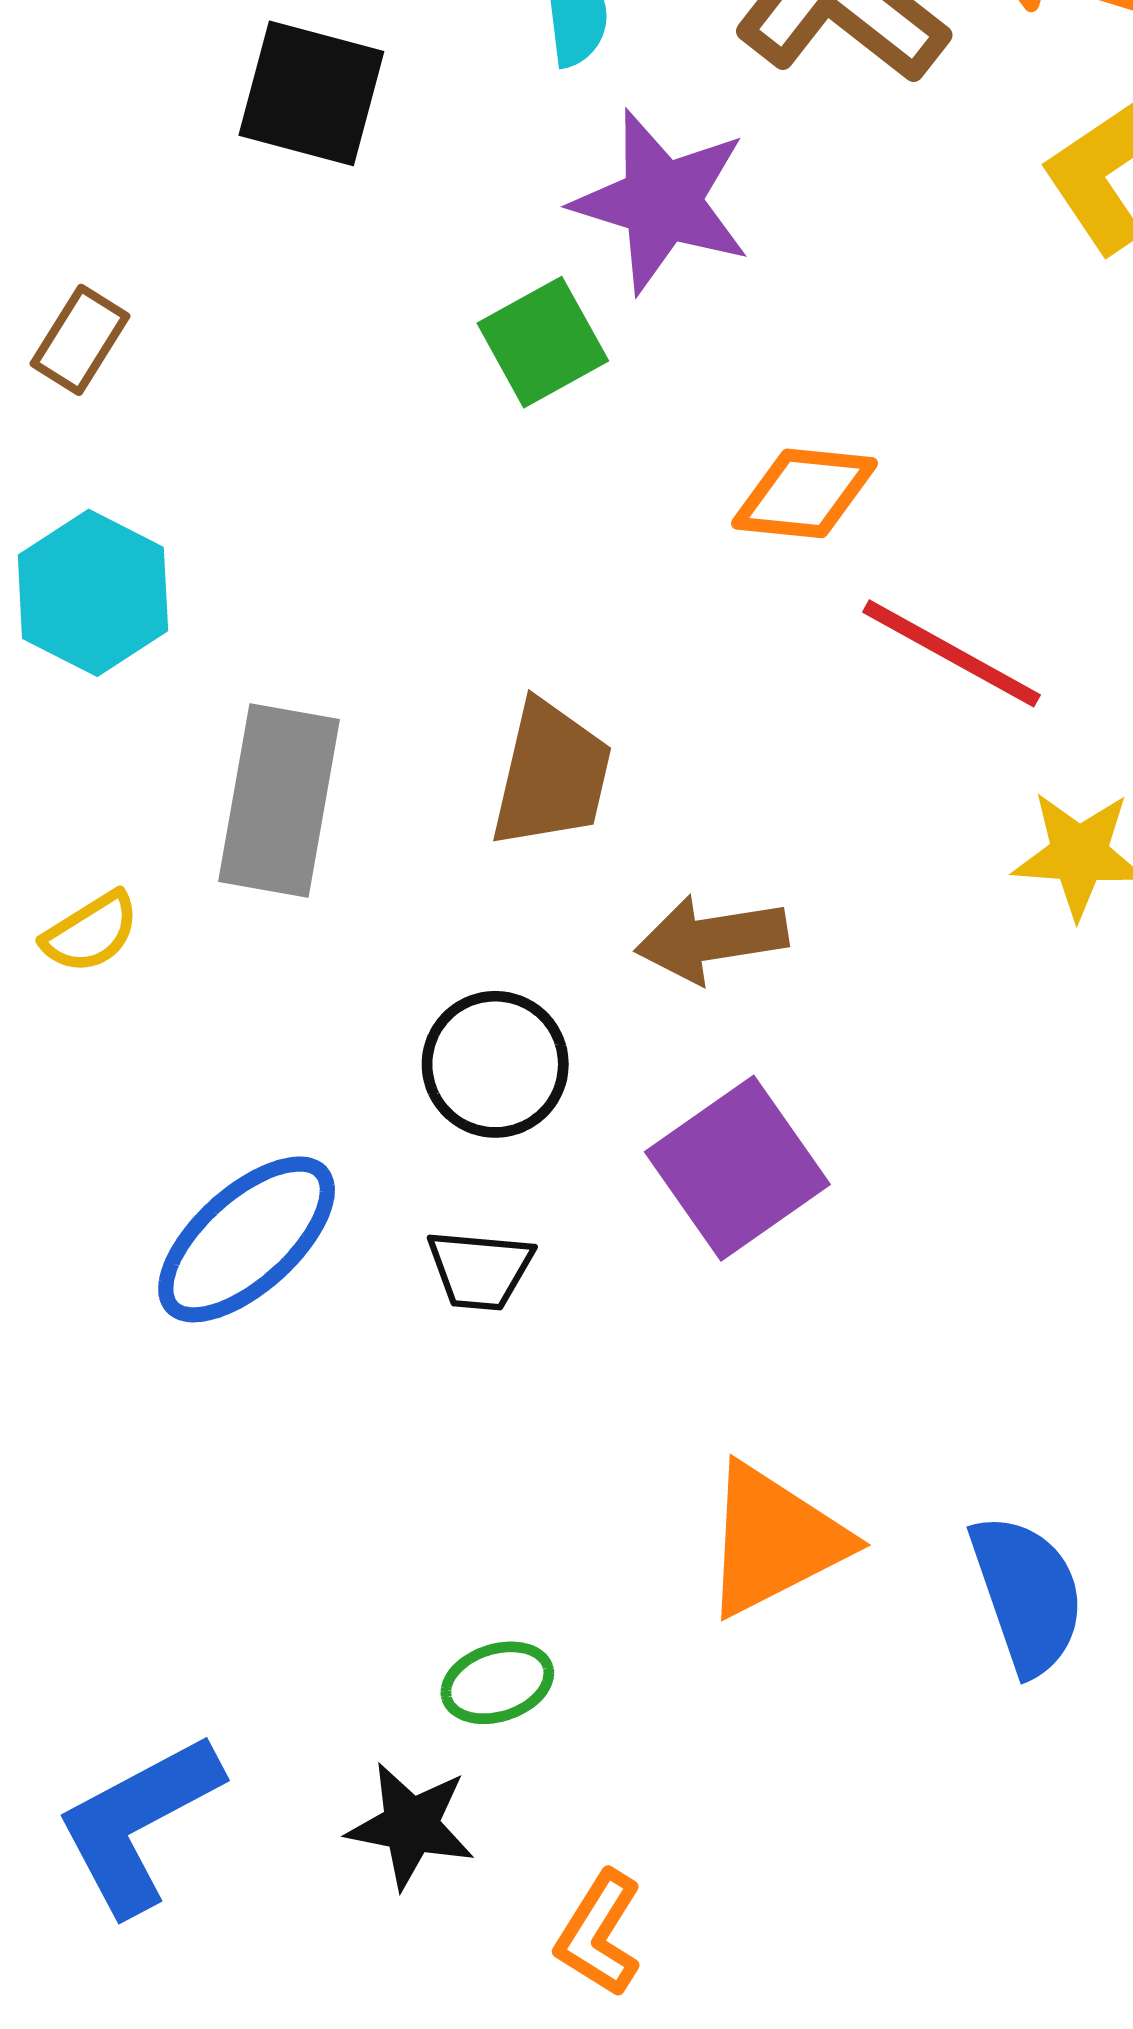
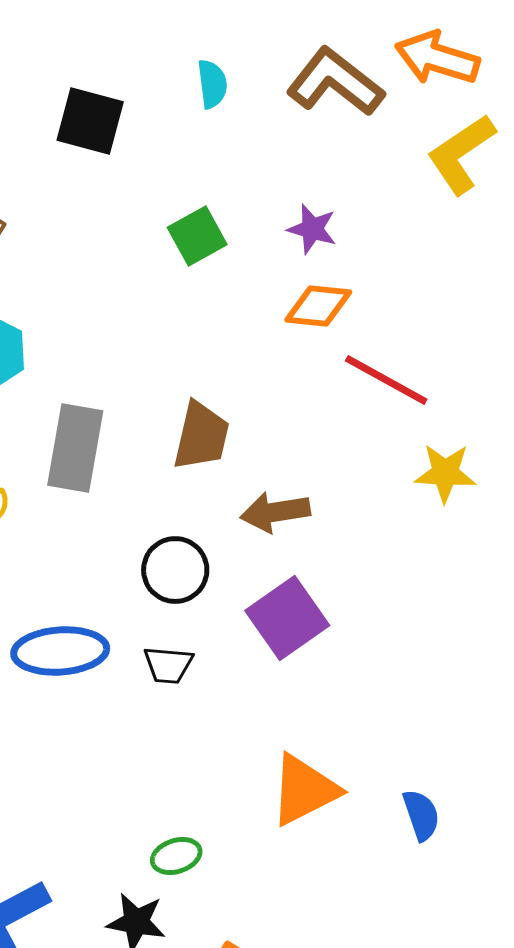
purple star: (662, 201) -> (312, 229), moved, size x0.6
blue ellipse: (247, 1239) -> (60, 651), turned 38
blue semicircle: (1027, 1594) -> (421, 815), size x0.7

